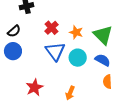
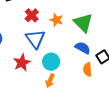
cyan circle: (78, 58) -> (51, 62), moved
red star: (34, 87) -> (22, 63), moved

